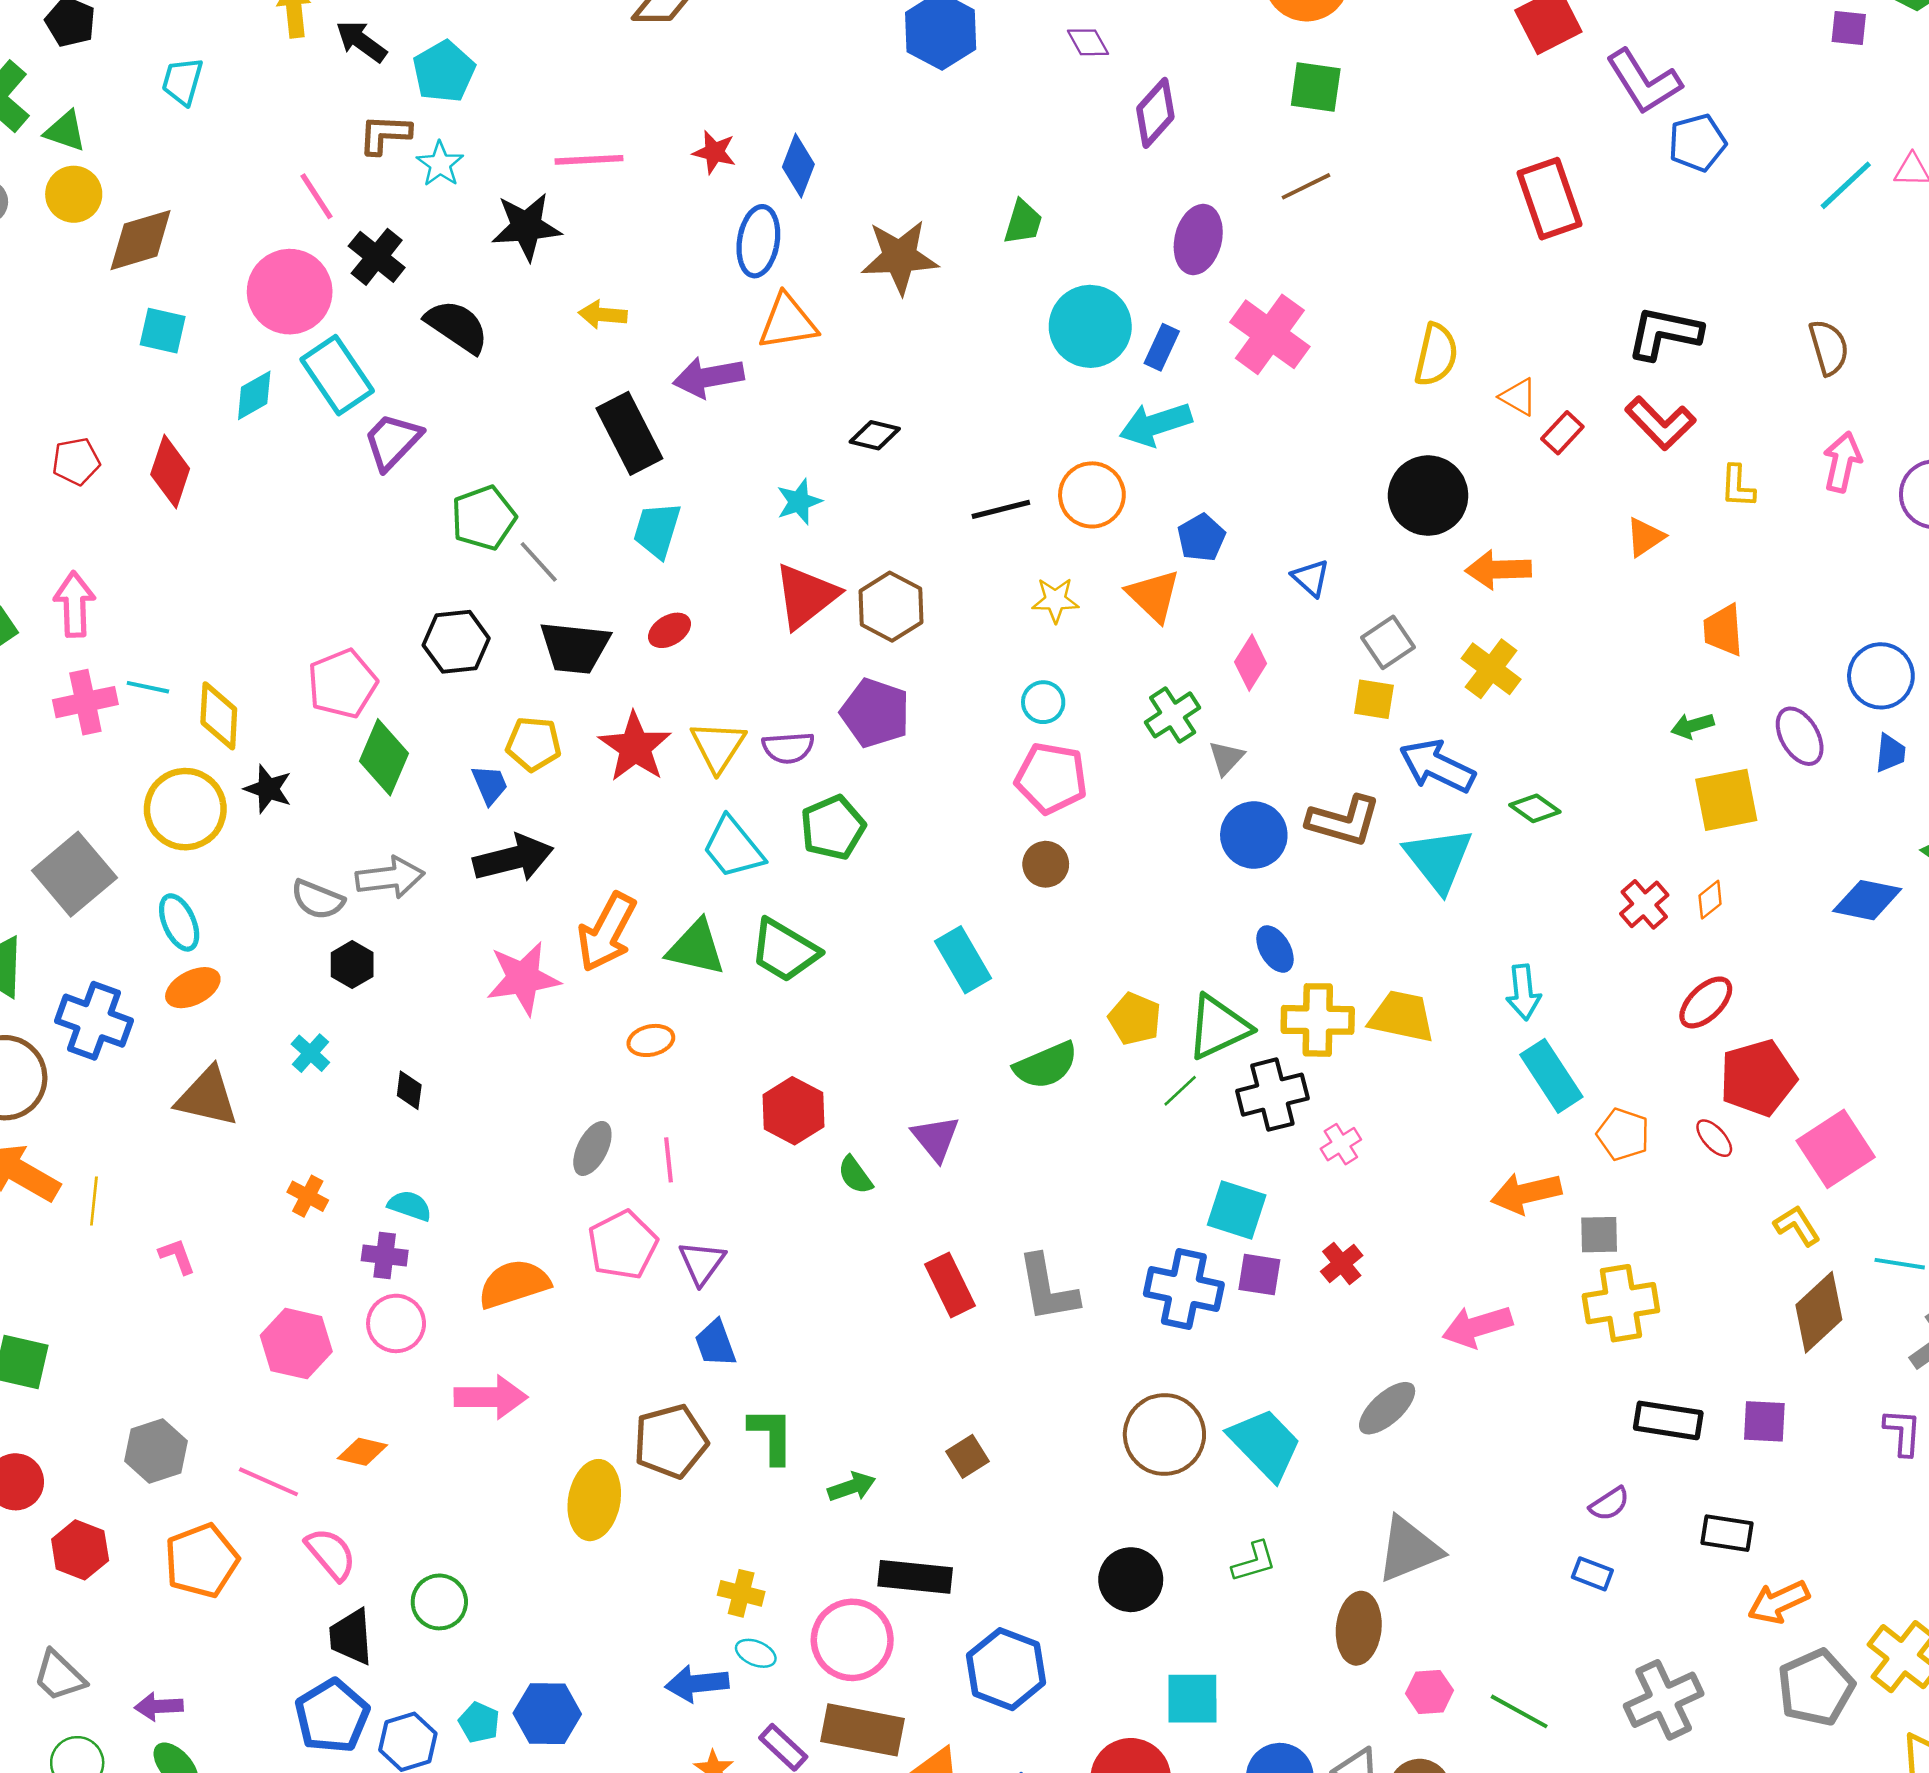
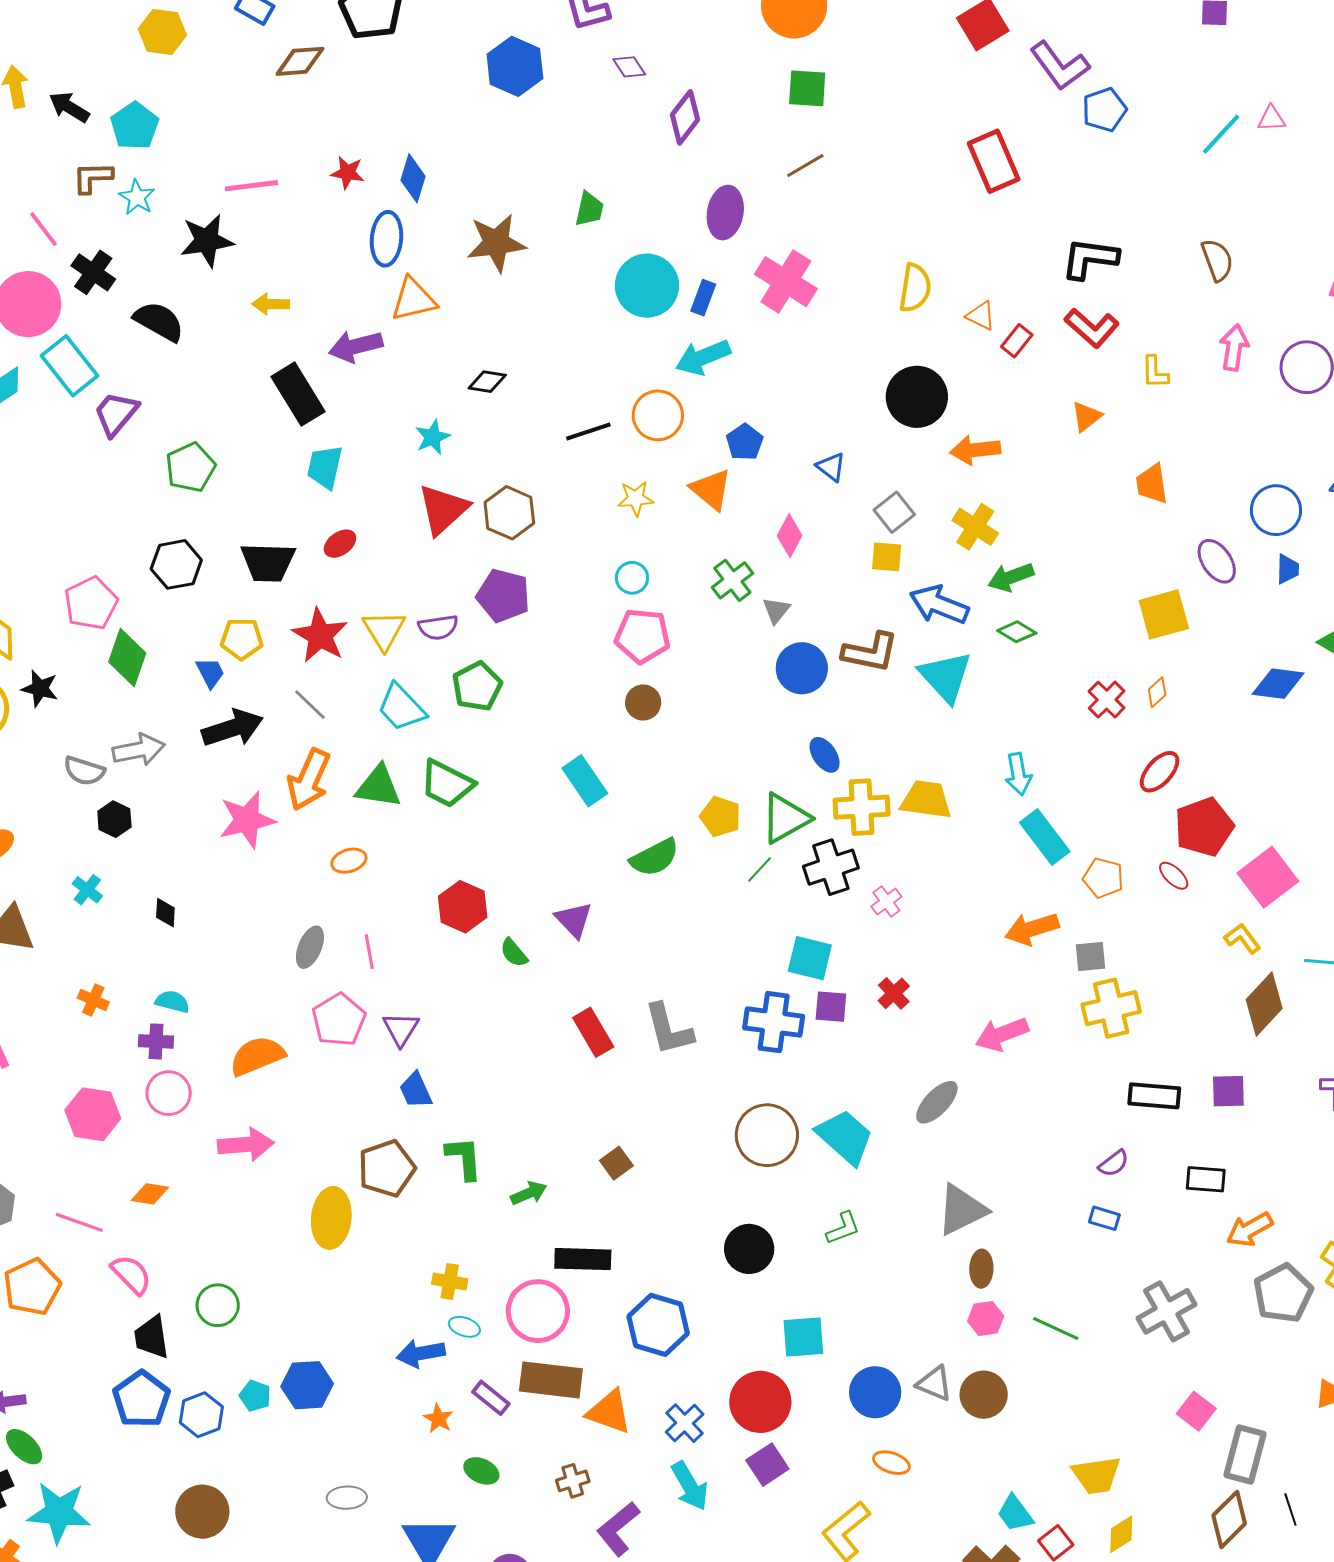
gray line: (539, 562) -> (310, 705), moved
green arrow: (1692, 726) -> (1011, 577), moved, size x1.4
brown ellipse: (1359, 1628) -> (981, 1269), moved, size x0.7

